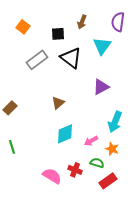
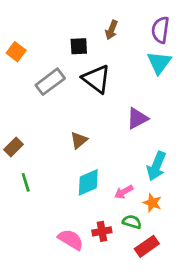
orange square: (23, 27) -> (16, 52), moved
cyan triangle: (102, 46) -> (159, 63), moved
green line: (12, 147) -> (26, 182), moved
red cross: (75, 170) -> (102, 231), turned -32

